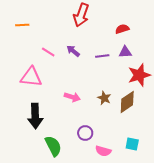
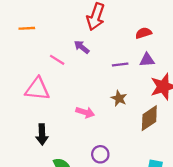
purple arrow: (73, 51) -> (82, 47), moved
brown star: (104, 98) -> (119, 98), moved
black arrow: (35, 116) -> (42, 134), size x0.7

